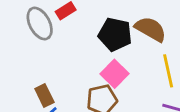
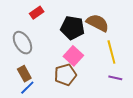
gray ellipse: (40, 24) -> (22, 43), moved

